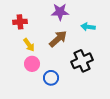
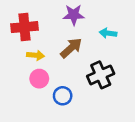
red cross: (20, 22) -> (25, 27), size x1.5
yellow arrow: (29, 45) -> (36, 55), turned -48

